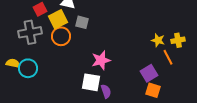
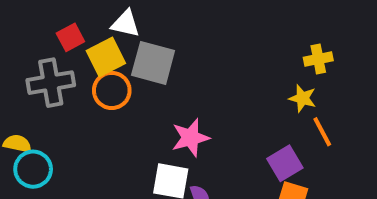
gray square: (82, 22) -> (153, 63), size x1.6
yellow cross: (178, 40) -> (318, 59), moved
cyan circle: (28, 68) -> (33, 169), moved

